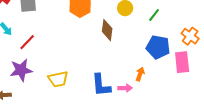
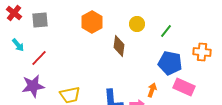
orange cross: (190, 36) -> (202, 52), turned -30
pink rectangle: (182, 62) -> (184, 87), moved, turned -60

